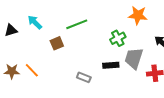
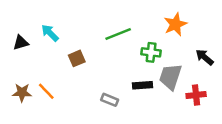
orange star: (138, 15) -> (175, 24), turned -30
green line: (77, 24) -> (118, 34), moved
green cross: (118, 38) -> (151, 52), turned 35

